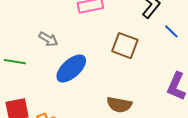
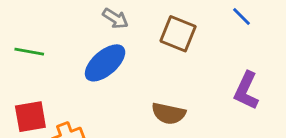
gray arrow: (48, 39) -> (115, 18), moved

